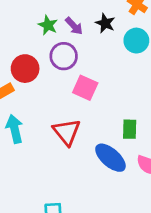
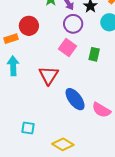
purple circle: (64, 56) -> (73, 24), moved
green rectangle: (130, 129) -> (94, 54), moved

